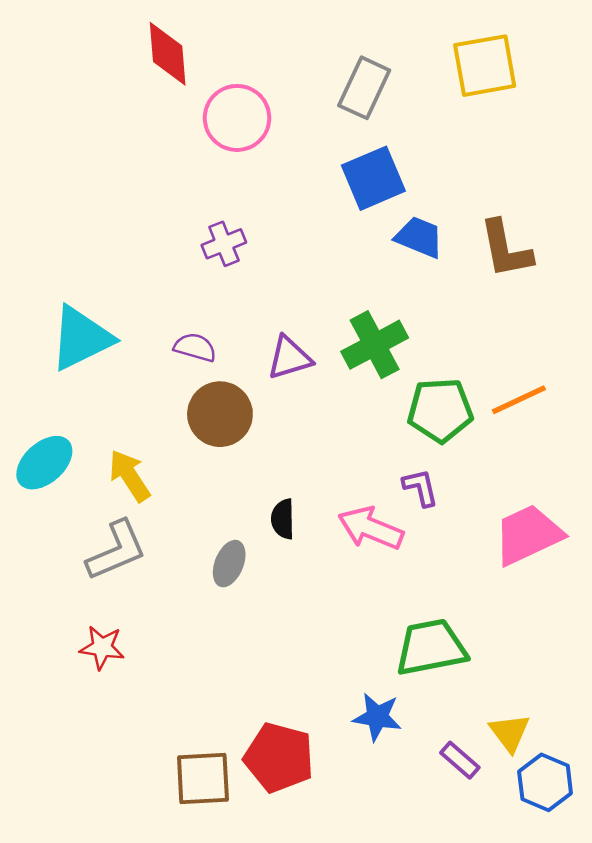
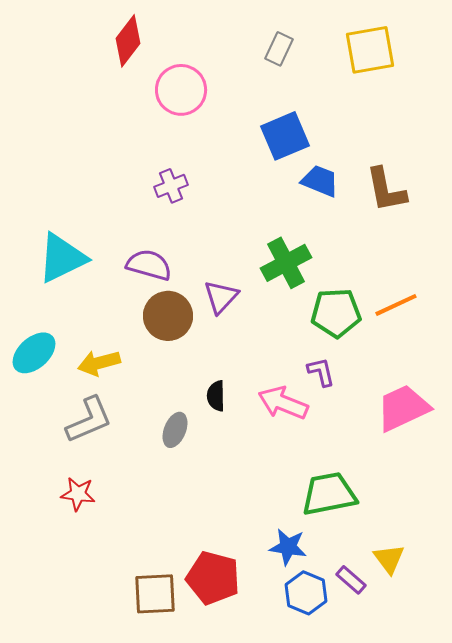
red diamond: (168, 54) -> (128, 41), turned 42
gray rectangle: (364, 88) -> (279, 49), moved, size x0.7
purple semicircle: (195, 347) -> (149, 265), size x1.4
purple triangle: (289, 358) -> (221, 297), moved, turned -30
yellow arrow: (130, 476) -> (99, 363), turned -72
blue hexagon: (545, 782) -> (306, 593), moved

